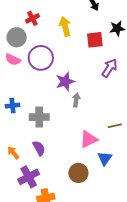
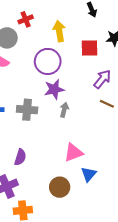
purple circle: (41, 58) -> (48, 61), moved
gray cross: (39, 117) -> (27, 110), moved
brown line: (115, 126) -> (107, 104), moved, turned 32
purple semicircle: (39, 148) -> (20, 157), turned 42

